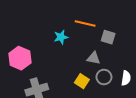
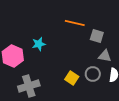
cyan star: (61, 37) -> (39, 44), moved
gray triangle: (93, 58) -> (105, 56), moved

